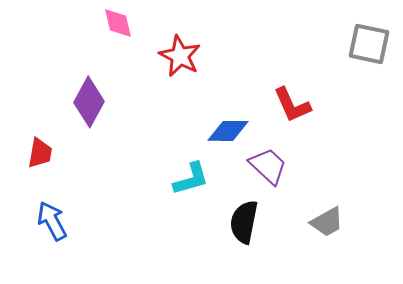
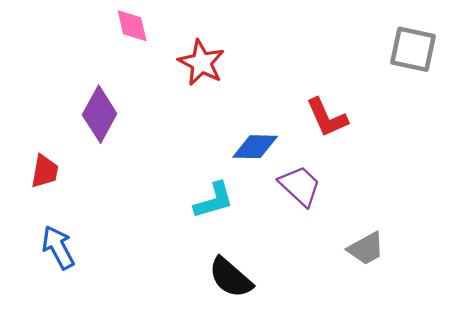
black semicircle: (244, 222) -> (231, 278), moved, turned -60

